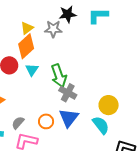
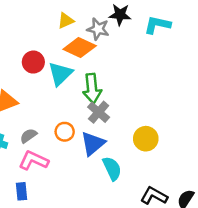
orange diamond: (26, 46) -> (80, 48), moved, turned 55
cyan triangle: (32, 70) -> (60, 74), size x1.5
orange circle: (46, 121) -> (65, 132), moved
cyan semicircle: (101, 125) -> (112, 169), moved

